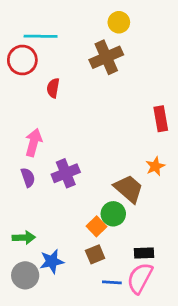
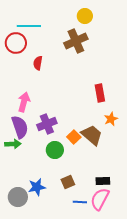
red rectangle: (161, 119) -> (100, 93), moved
purple semicircle: (28, 177) -> (20, 127), size x1.6
green circle: (113, 214) -> (55, 150), moved
orange square: (96, 226) -> (74, 137), moved
green arrow: (24, 238) -> (13, 144), moved

